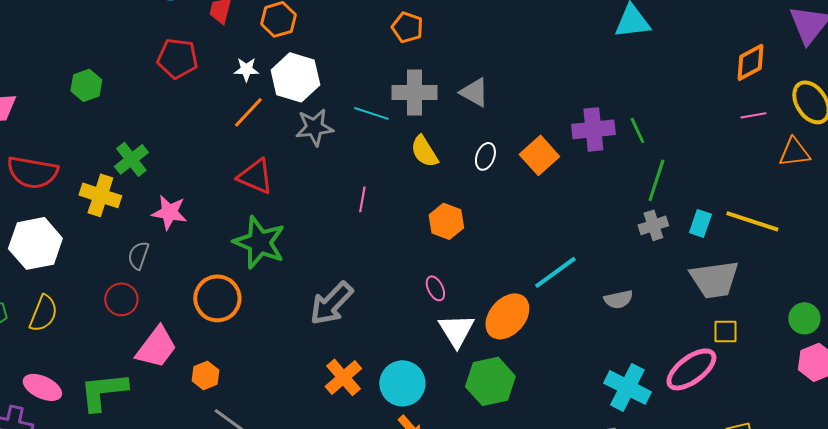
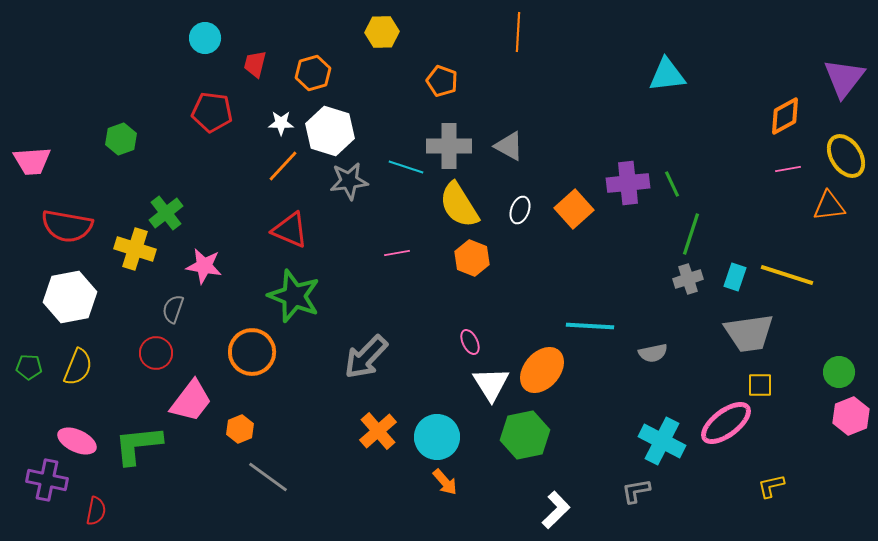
yellow semicircle: (424, 151) -> (459, 205), size x1.4
pink line: (362, 199) -> (397, 253), turned 70
orange hexagon: (446, 221) -> (472, 258), moved
cyan line: (555, 272) -> (590, 326), turned 39

